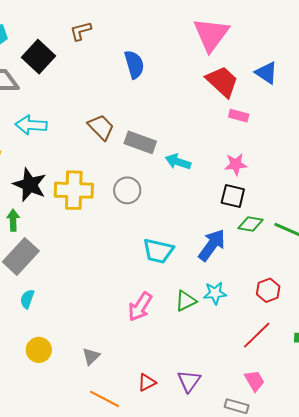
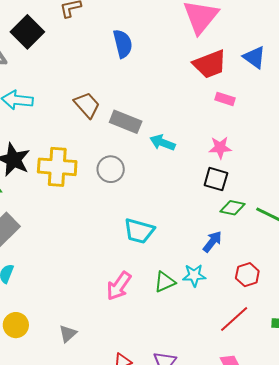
red trapezoid: (222, 81) -> (210, 64), turned 114
blue arrow: (212, 245) -> (212, 242), moved, size x0.7

